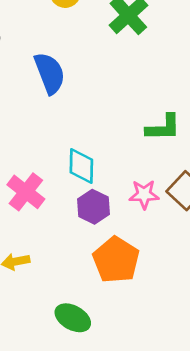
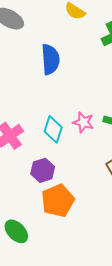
pink star: (144, 194) -> (83, 122), moved
purple hexagon: (93, 207) -> (43, 170), moved

